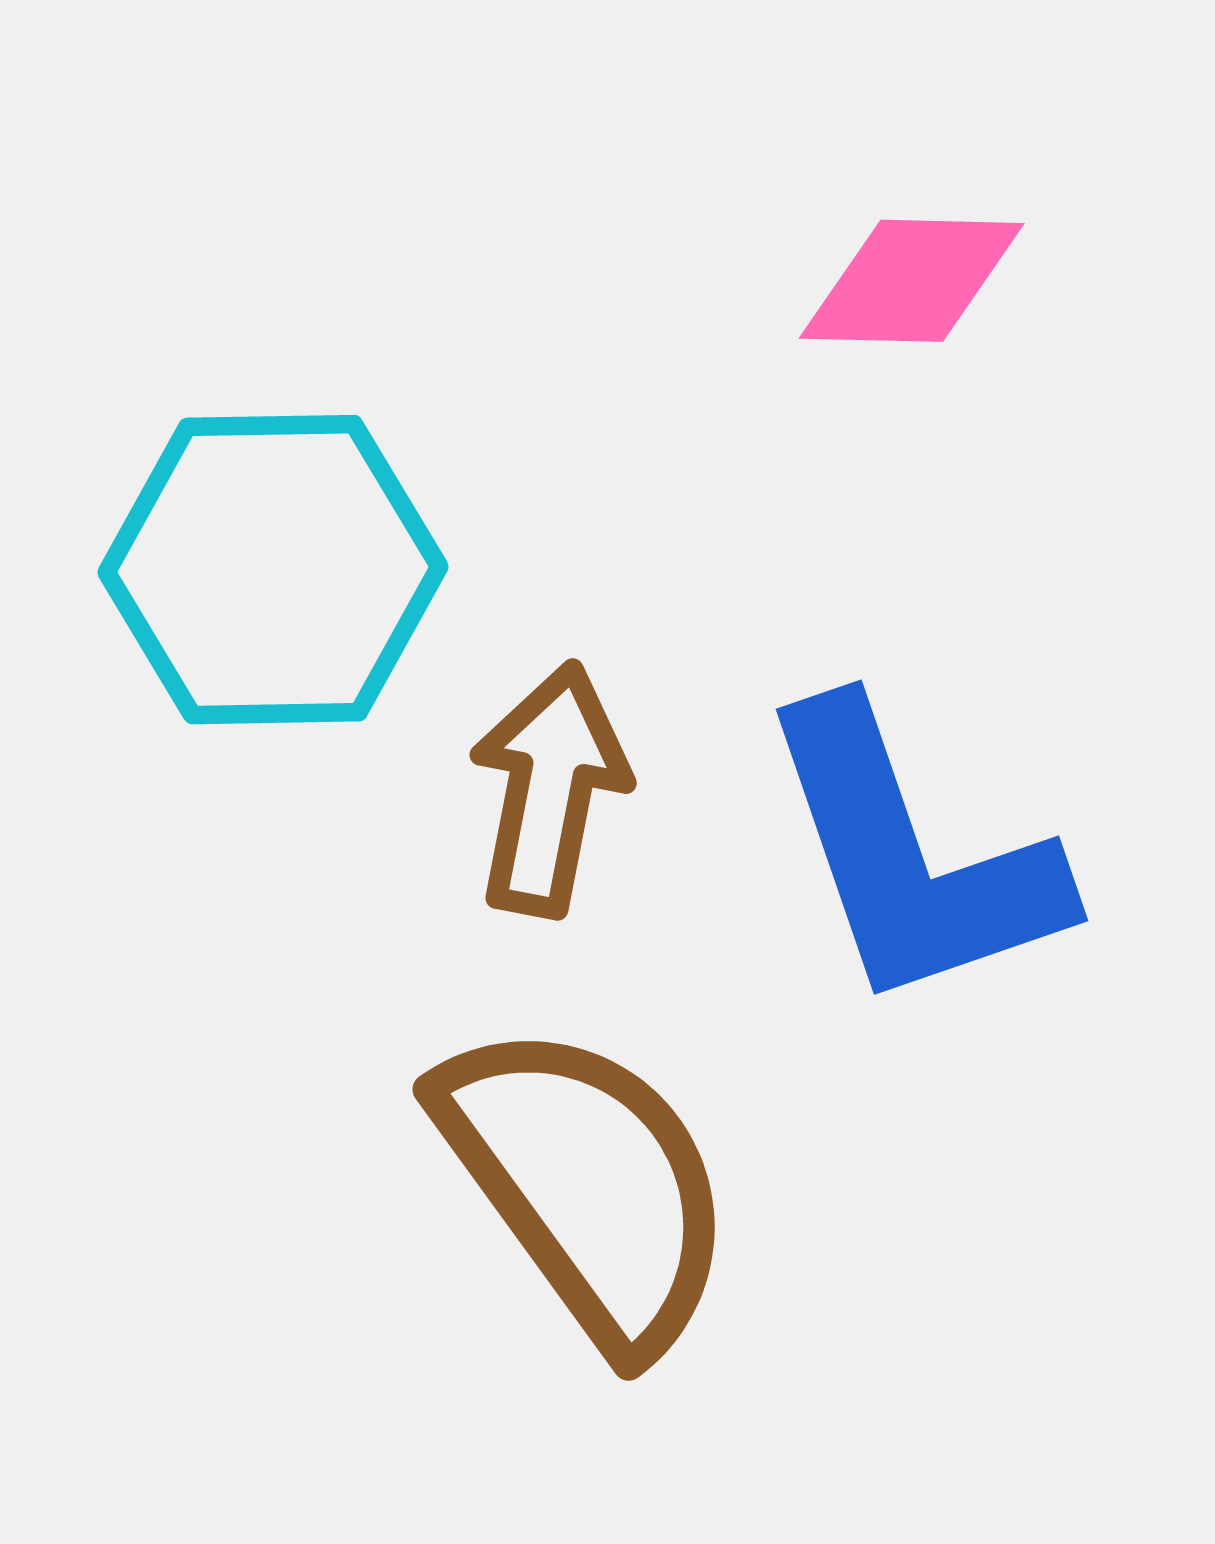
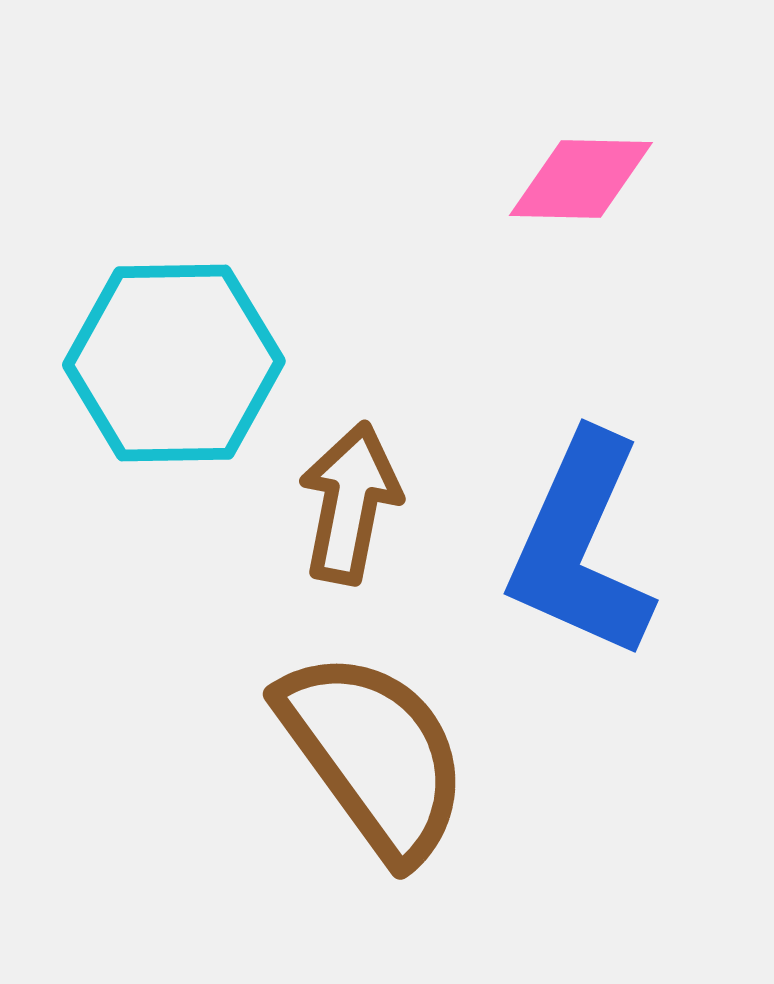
blue L-shape: (912, 857) -> (581, 546), turned 43

